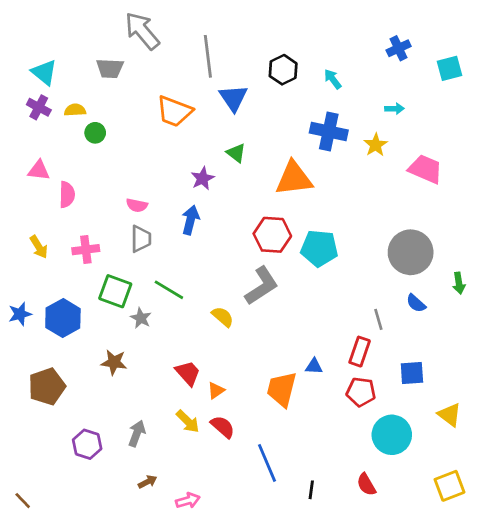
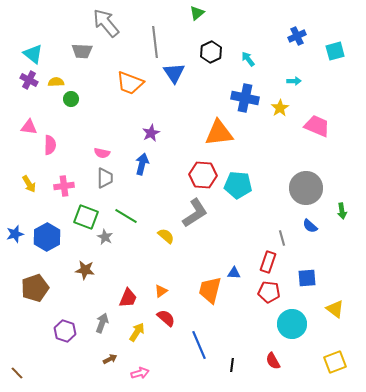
green triangle: (236, 153) -> (197, 13), moved, turned 42
red trapezoid: (188, 373) -> (128, 298), moved, turned 65
yellow arrow: (188, 421) -> (137, 332), moved, turned -102

